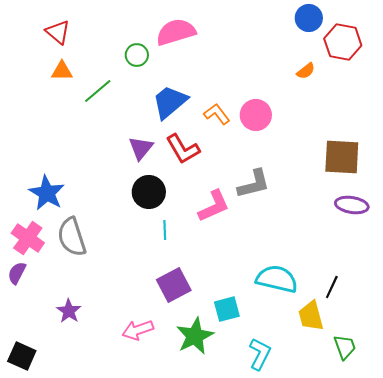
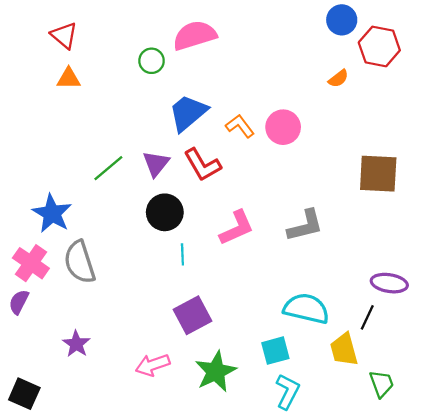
green line: (98, 91) -> (108, 168), moved
gray L-shape: (254, 184) -> (305, 226), moved
purple ellipse: (352, 205) -> (389, 283), moved
cyan square: (227, 309) -> (275, 351), moved

